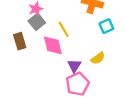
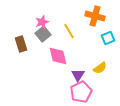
yellow line: (64, 29) -> (69, 31), moved
brown rectangle: (20, 41) -> (21, 44), moved

